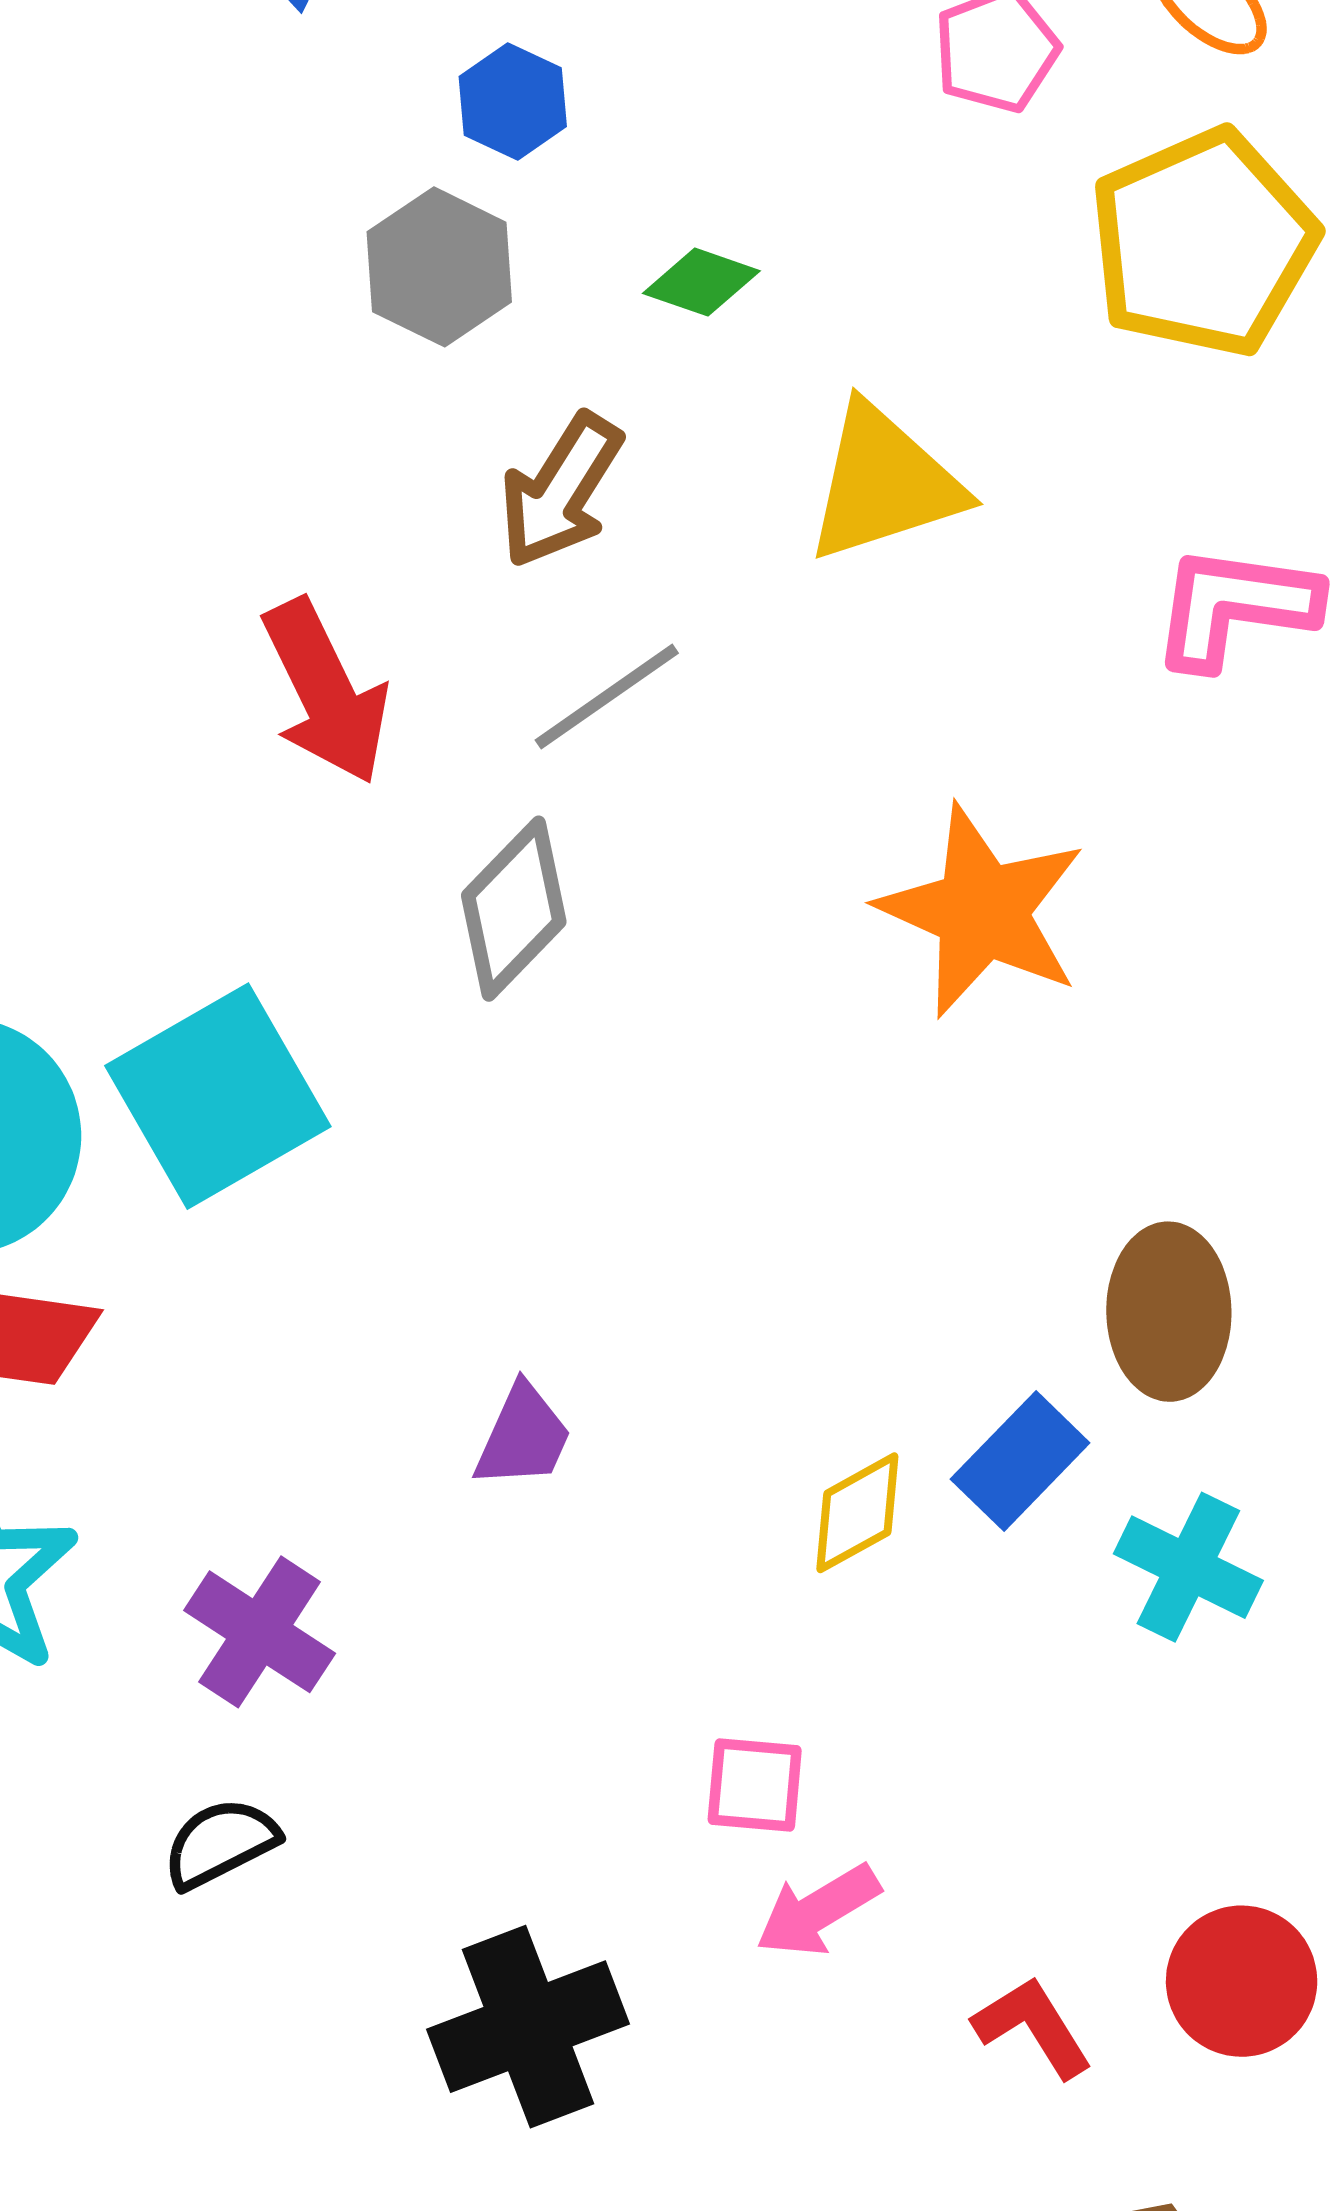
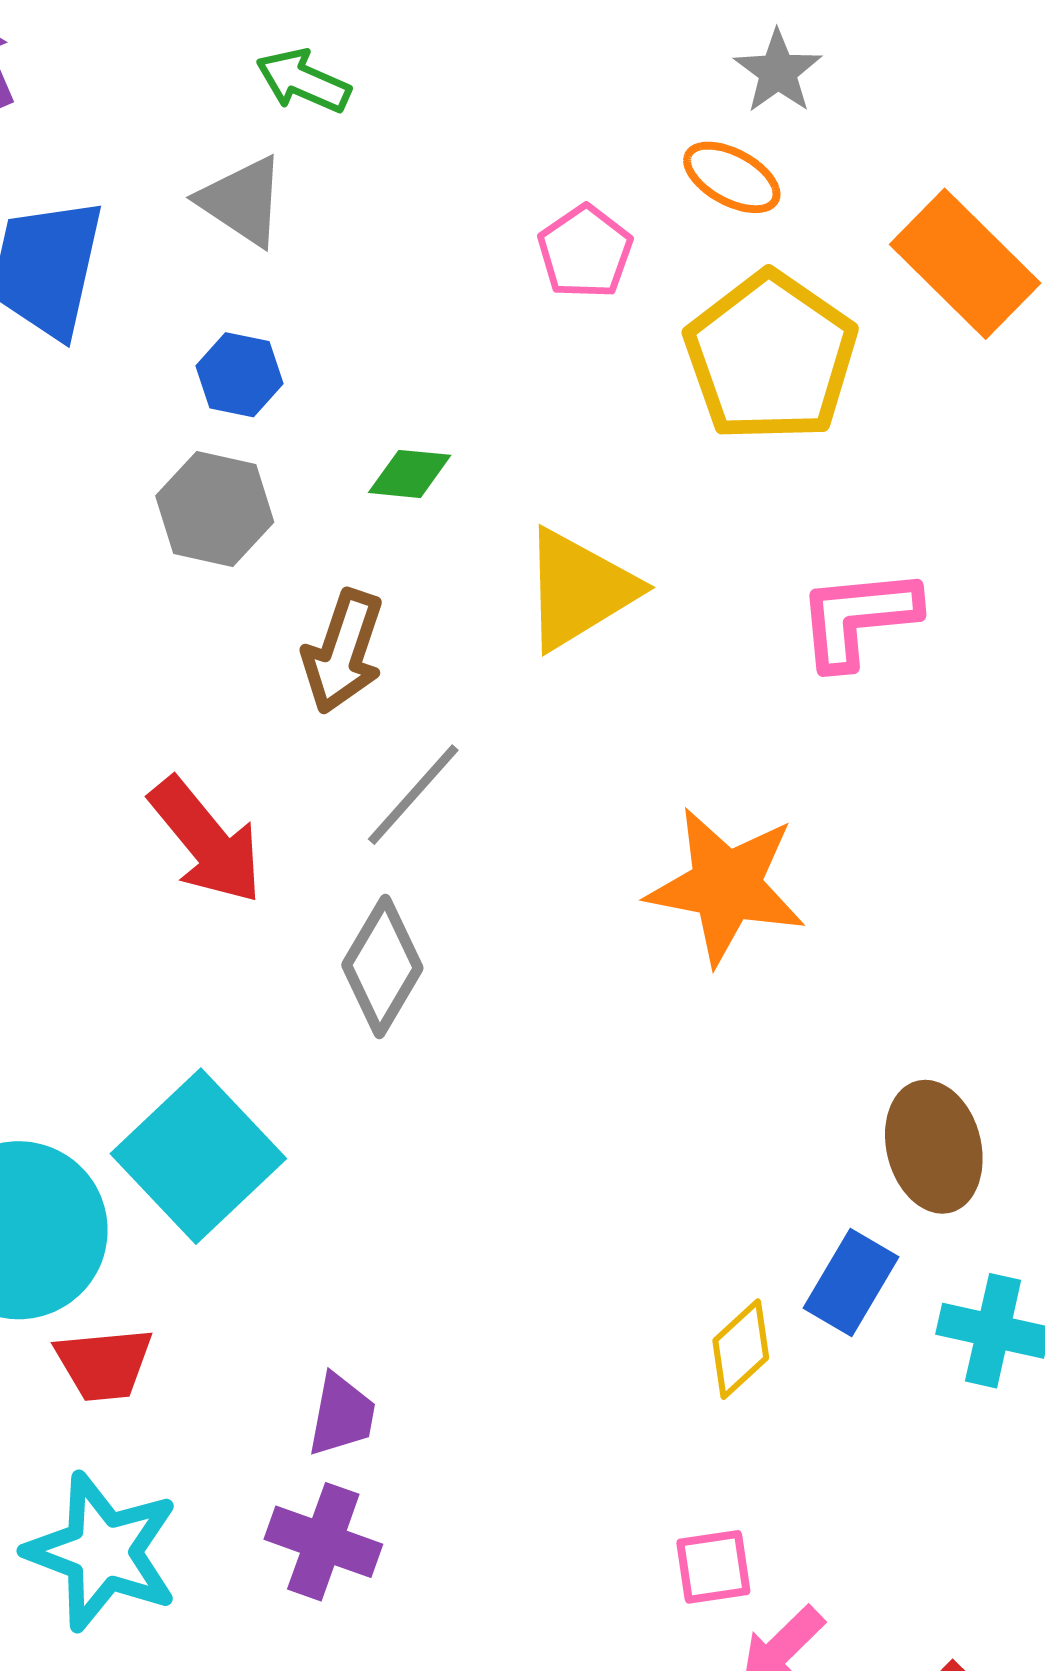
purple trapezoid: (523, 1436) -> (342, 1415), moved

